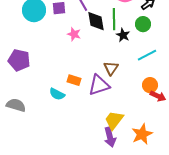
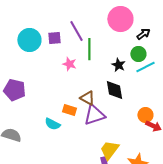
green line: (114, 19) -> (89, 49), moved
black diamond: (96, 21) -> (114, 90), moved
cyan line: (147, 55) -> (145, 67), moved
brown triangle: (111, 68) -> (87, 98), moved, turned -35

